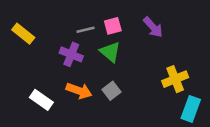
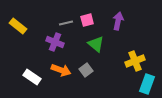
purple arrow: (153, 27) -> (118, 21), turned -126
green triangle: (110, 52) -> (96, 44), moved

